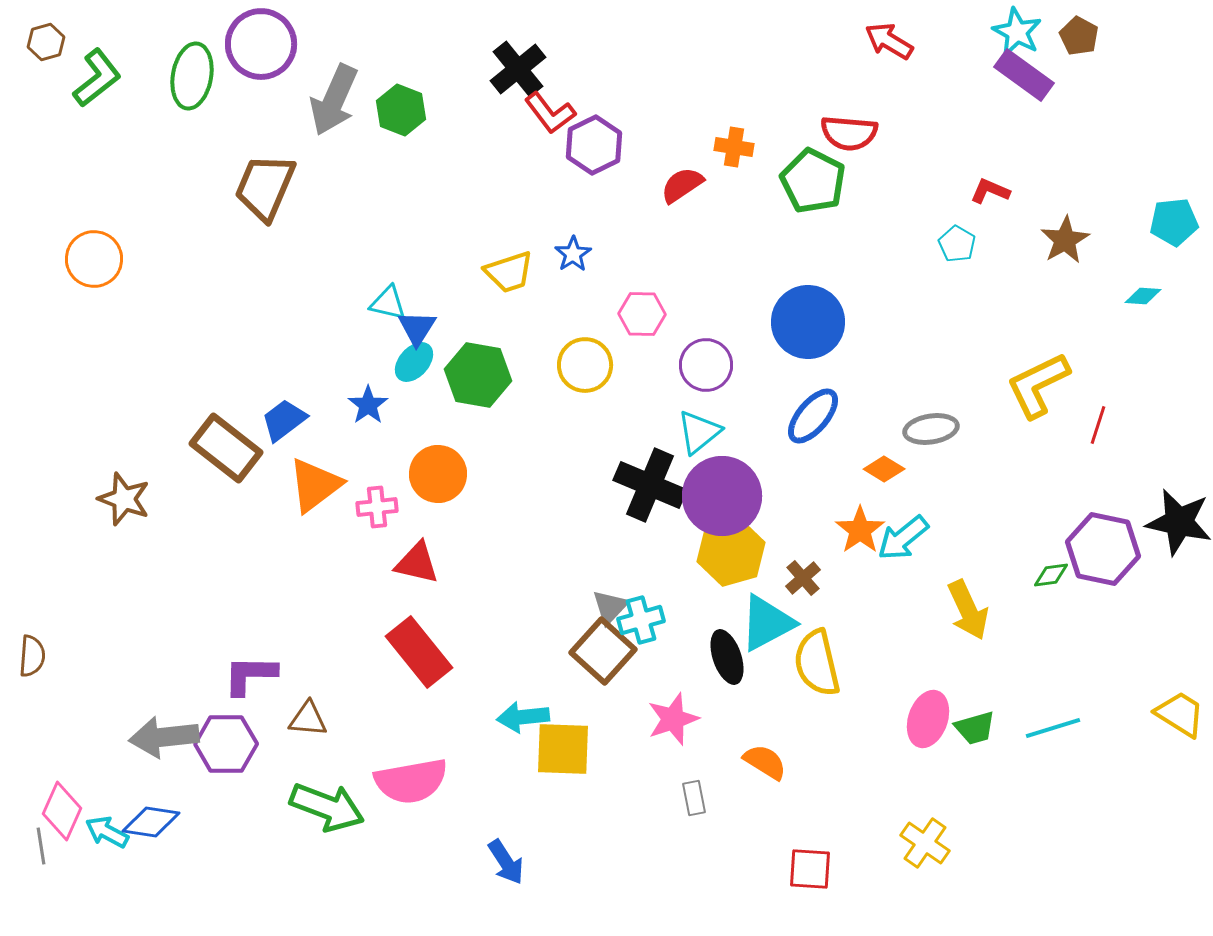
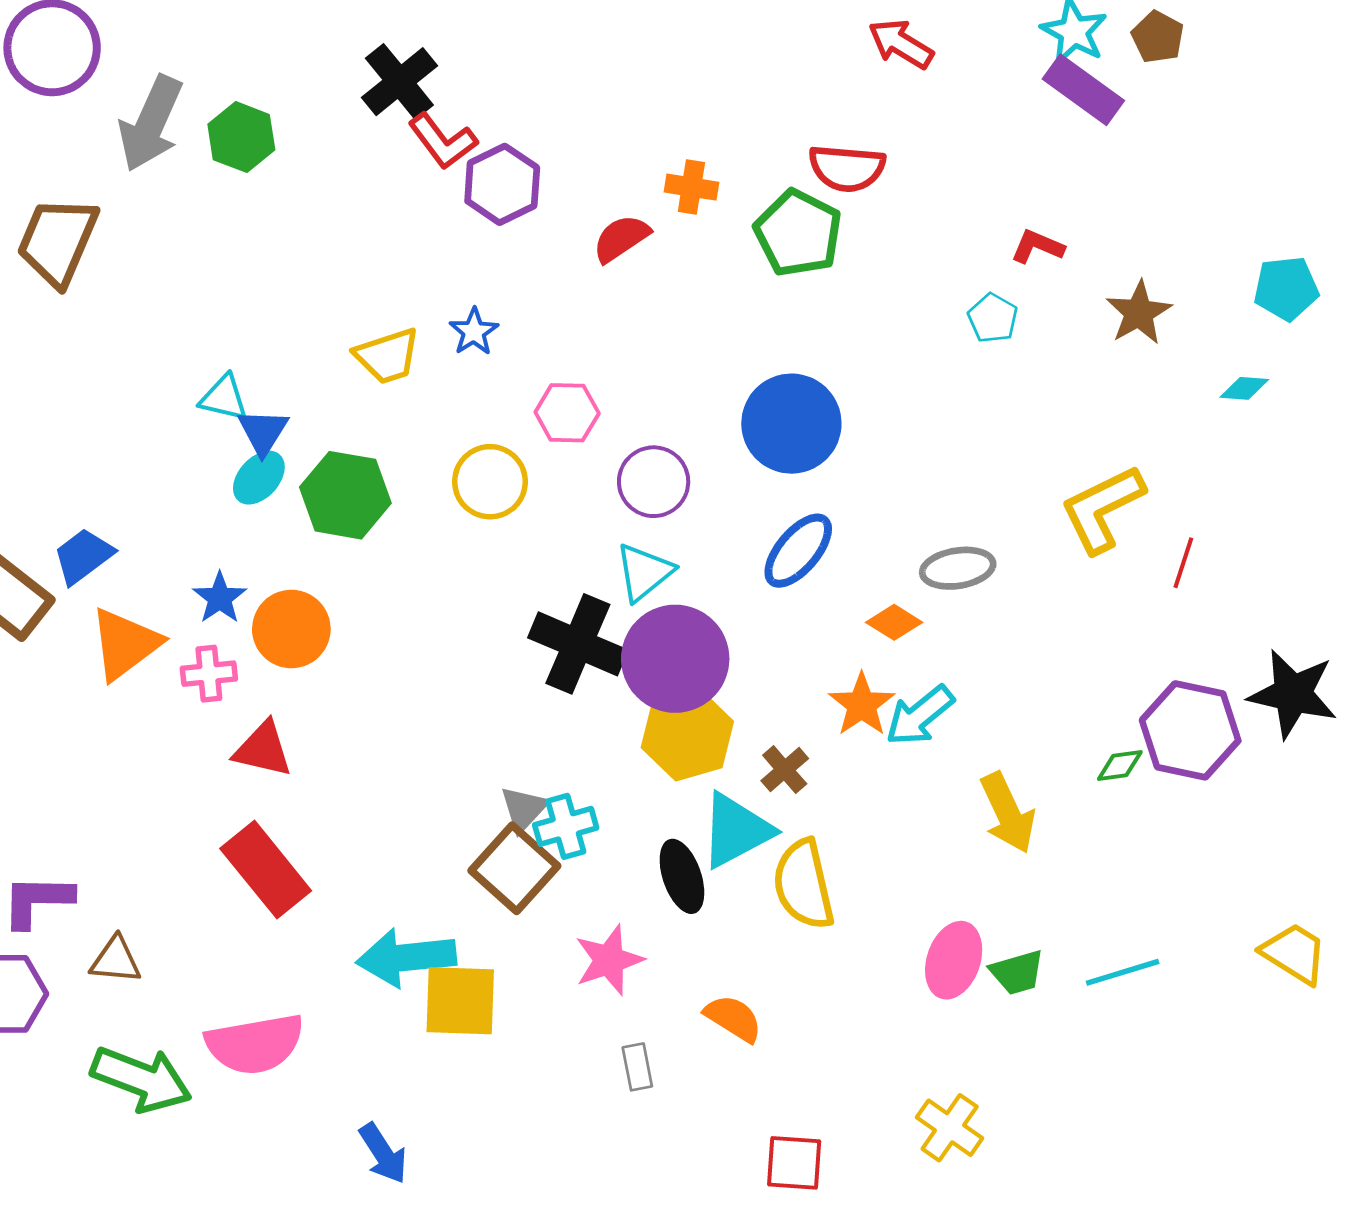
blue star: (368, 405) -> (220, 598), moved
cyan arrow: (523, 717) -> (406, 957), size x1.4

